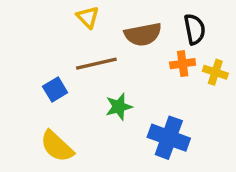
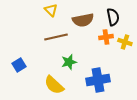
blue square: (55, 89) -> (19, 65), moved
blue cross: (169, 138) -> (98, 80), turned -30
yellow semicircle: (57, 146) -> (54, 85), moved

